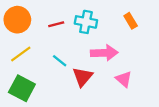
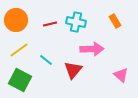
cyan line: (60, 61) -> (46, 60), moved
pink triangle: (124, 79) -> (121, 75), moved

